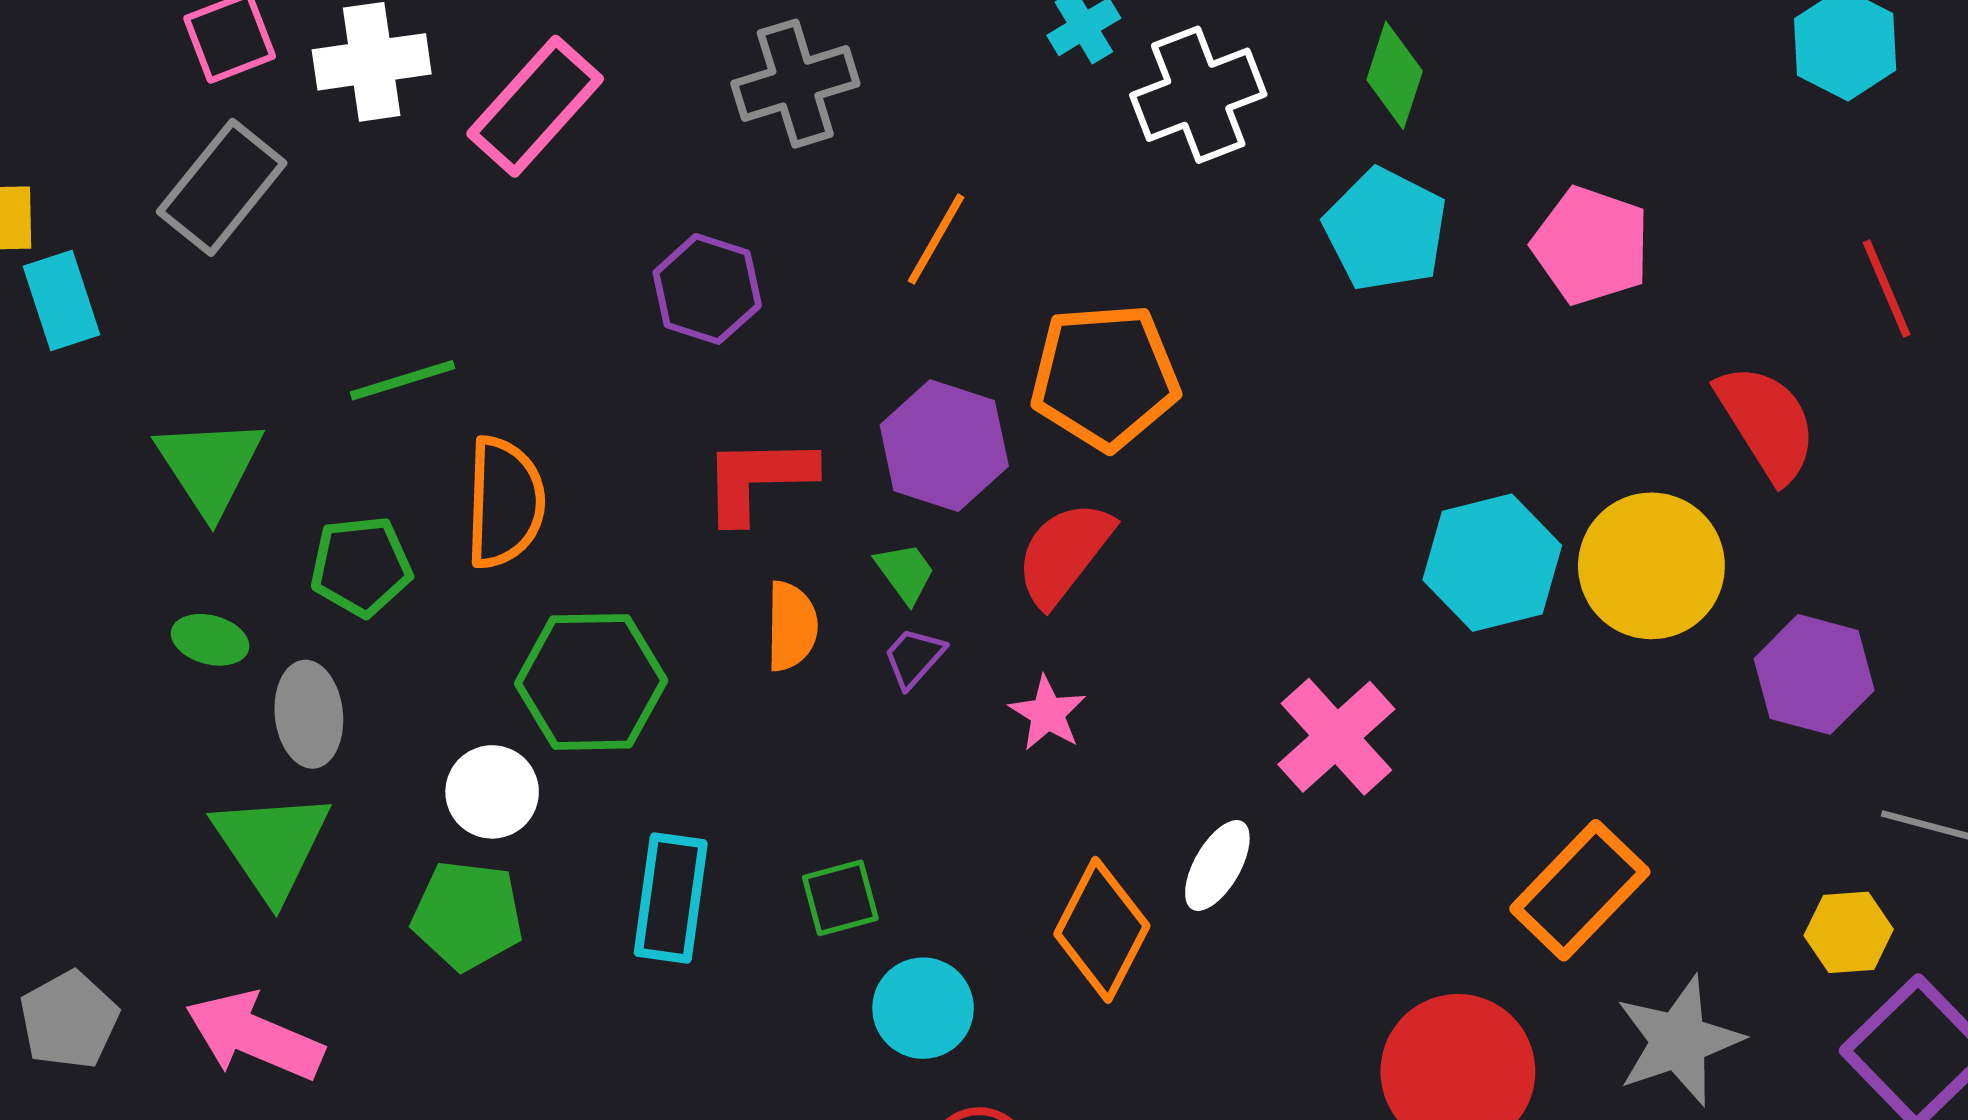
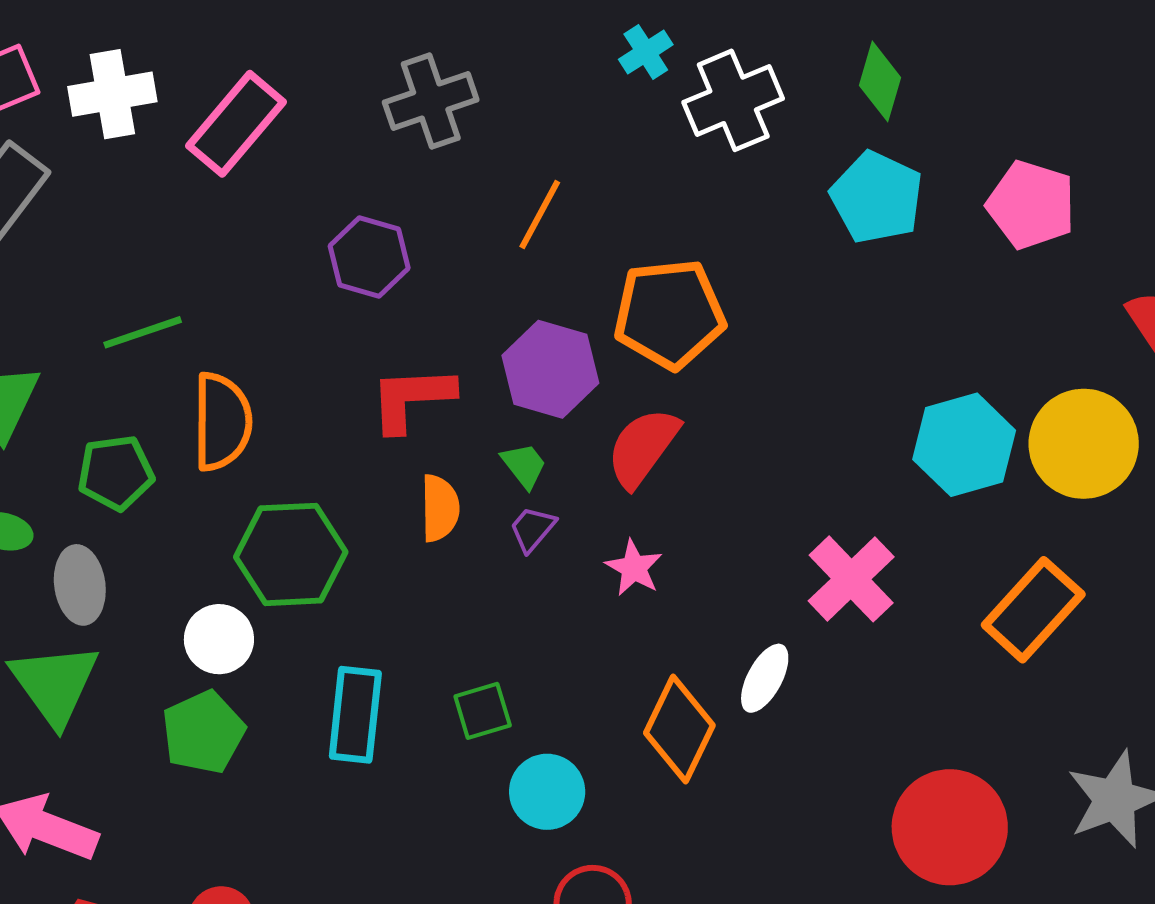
orange rectangle: (1580, 890) -> (1033, 610), moved
green pentagon: (468, 915) -> (203, 732), turned -30

